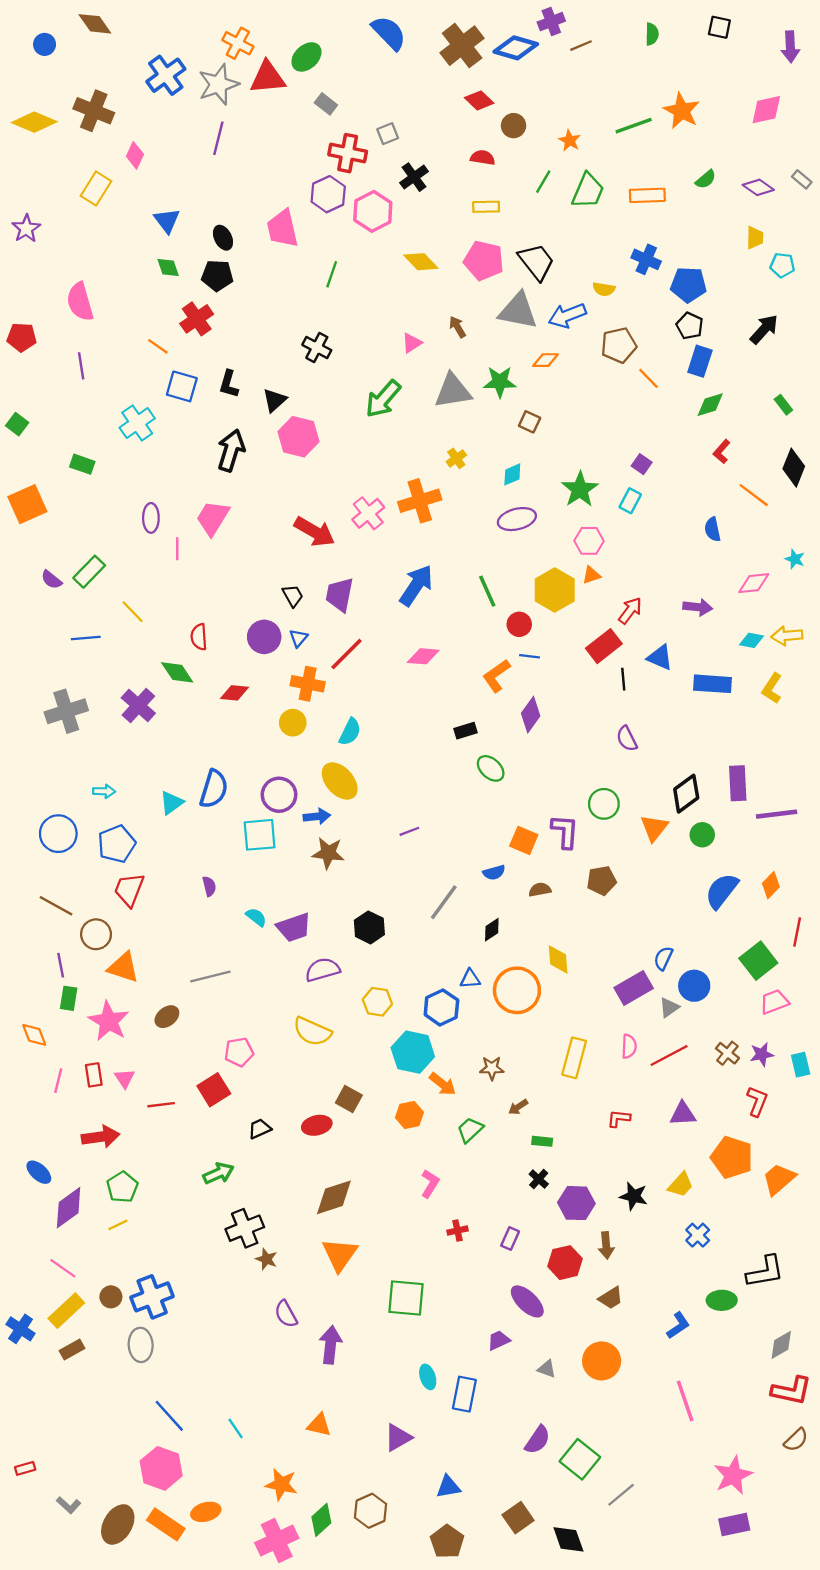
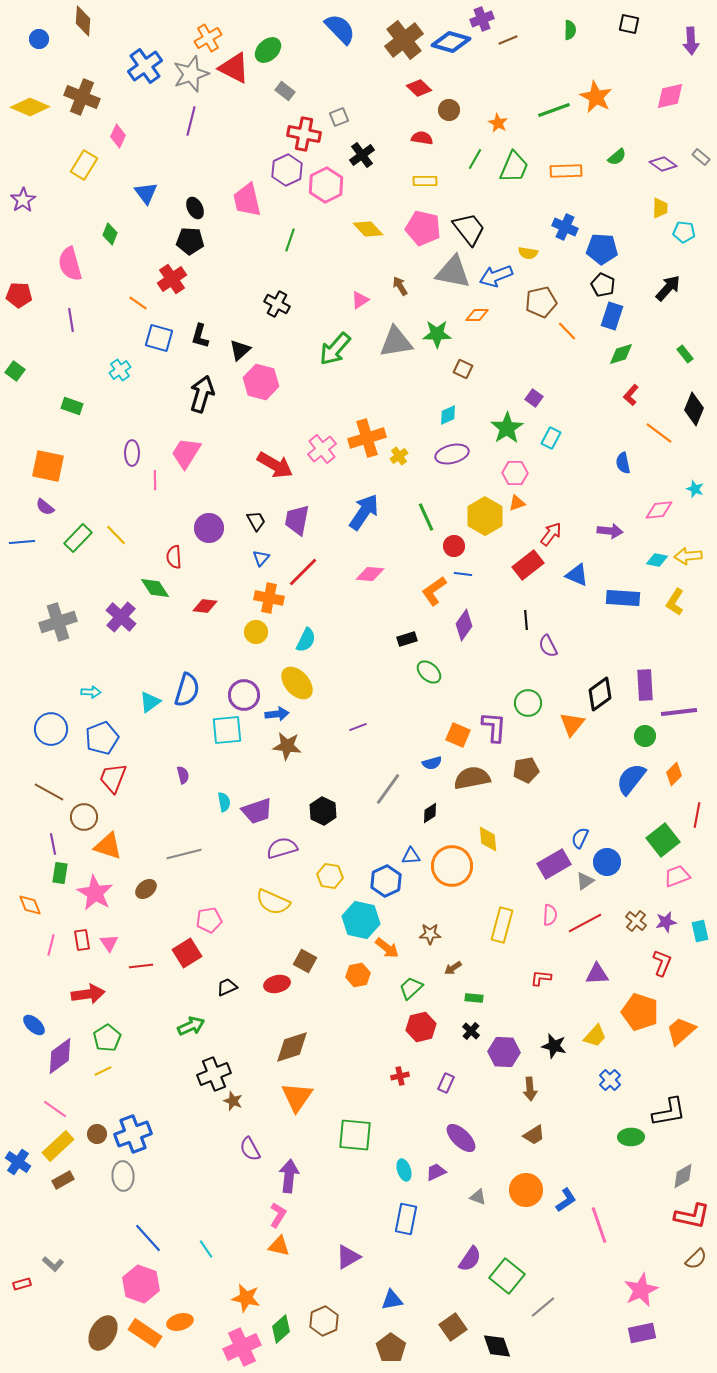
brown diamond: (95, 24) -> (83, 21), turned 40
orange cross: (238, 43) -> (208, 38), turned 32
red triangle: (268, 78) -> (234, 68), turned 32
green diamond: (168, 267) -> (110, 234), moved, turned 40
cyan cross: (137, 423) -> (120, 370), size x0.7
yellow cross: (456, 458) -> (399, 456), moved
purple square: (642, 464) -> (534, 398), moved
orange square: (27, 504) -> (48, 466), moved, turned 36
green rectangle: (89, 572) -> (78, 538), moved
purple circle: (264, 637) -> (209, 528), moved
blue line: (86, 638) -> (22, 542), moved
black line: (623, 679) -> (526, 620), moved
green circle: (702, 835) -> (645, 736), moved
brown semicircle: (540, 890) -> (472, 778), size x1.8
cyan semicircle: (256, 917) -> (224, 802), turned 42
pink L-shape: (430, 1184) -> (278, 1215), moved
red hexagon: (565, 1263) -> (421, 1027), moved
blue L-shape: (678, 1325) -> (566, 1200), moved
cyan ellipse: (428, 1377) -> (404, 1170), moved
gray L-shape: (69, 1505) -> (53, 1264), moved

